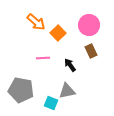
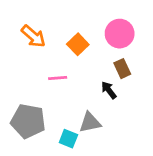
orange arrow: (36, 22) -> (33, 36), moved
black arrow: (70, 65) -> (109, 90), moved

